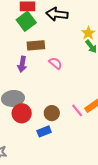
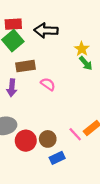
red circle: (22, 113) -> (26, 141), moved
blue rectangle: (44, 131) -> (57, 158), moved

